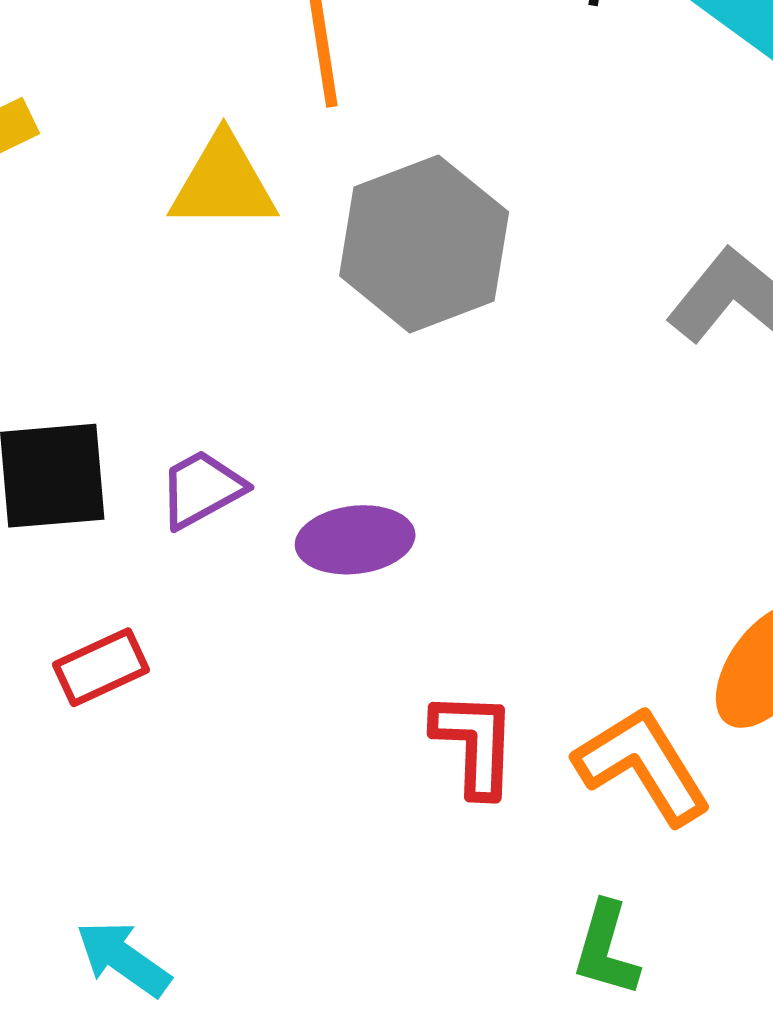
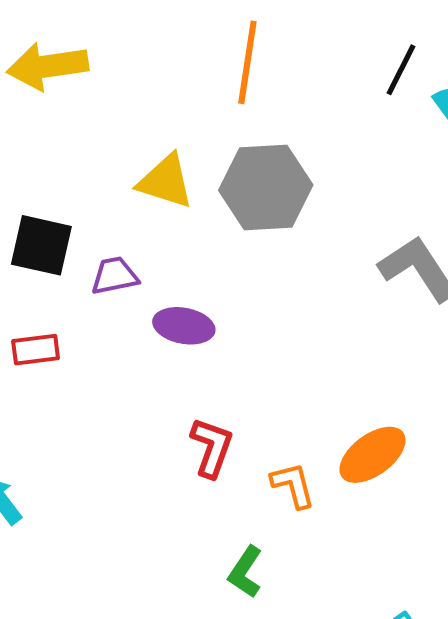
yellow triangle: (223, 183) -> (165, 181), moved
orange L-shape: (643, 765) -> (293, 485), size x0.7

